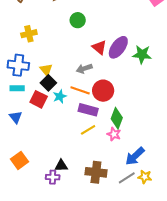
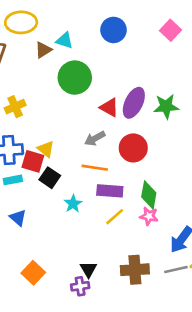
green circle: (78, 20) -> (75, 78), size x1.6
black square: (48, 83) -> (50, 178), moved
red circle: (103, 91) -> (133, 148), moved
cyan star: (60, 96) -> (73, 204), moved
red square: (39, 99) -> (33, 161), moved
black triangle: (61, 166) -> (88, 269), turned -48
gray line: (127, 178) -> (176, 270), turned 30

